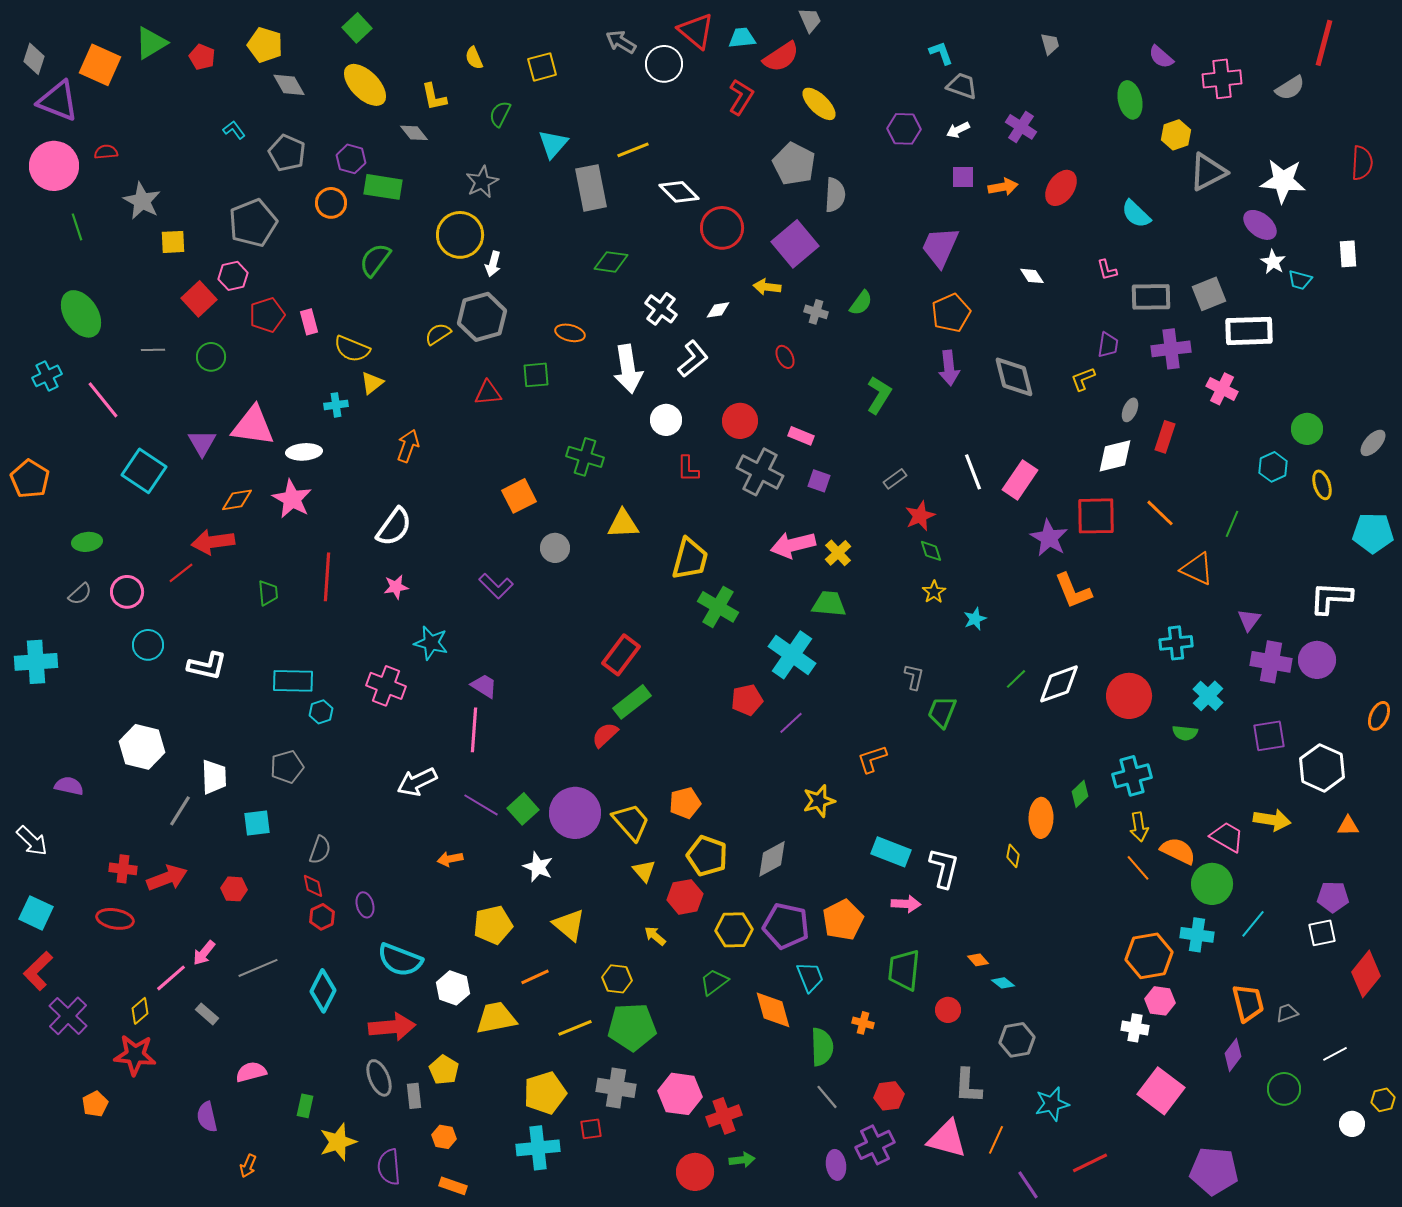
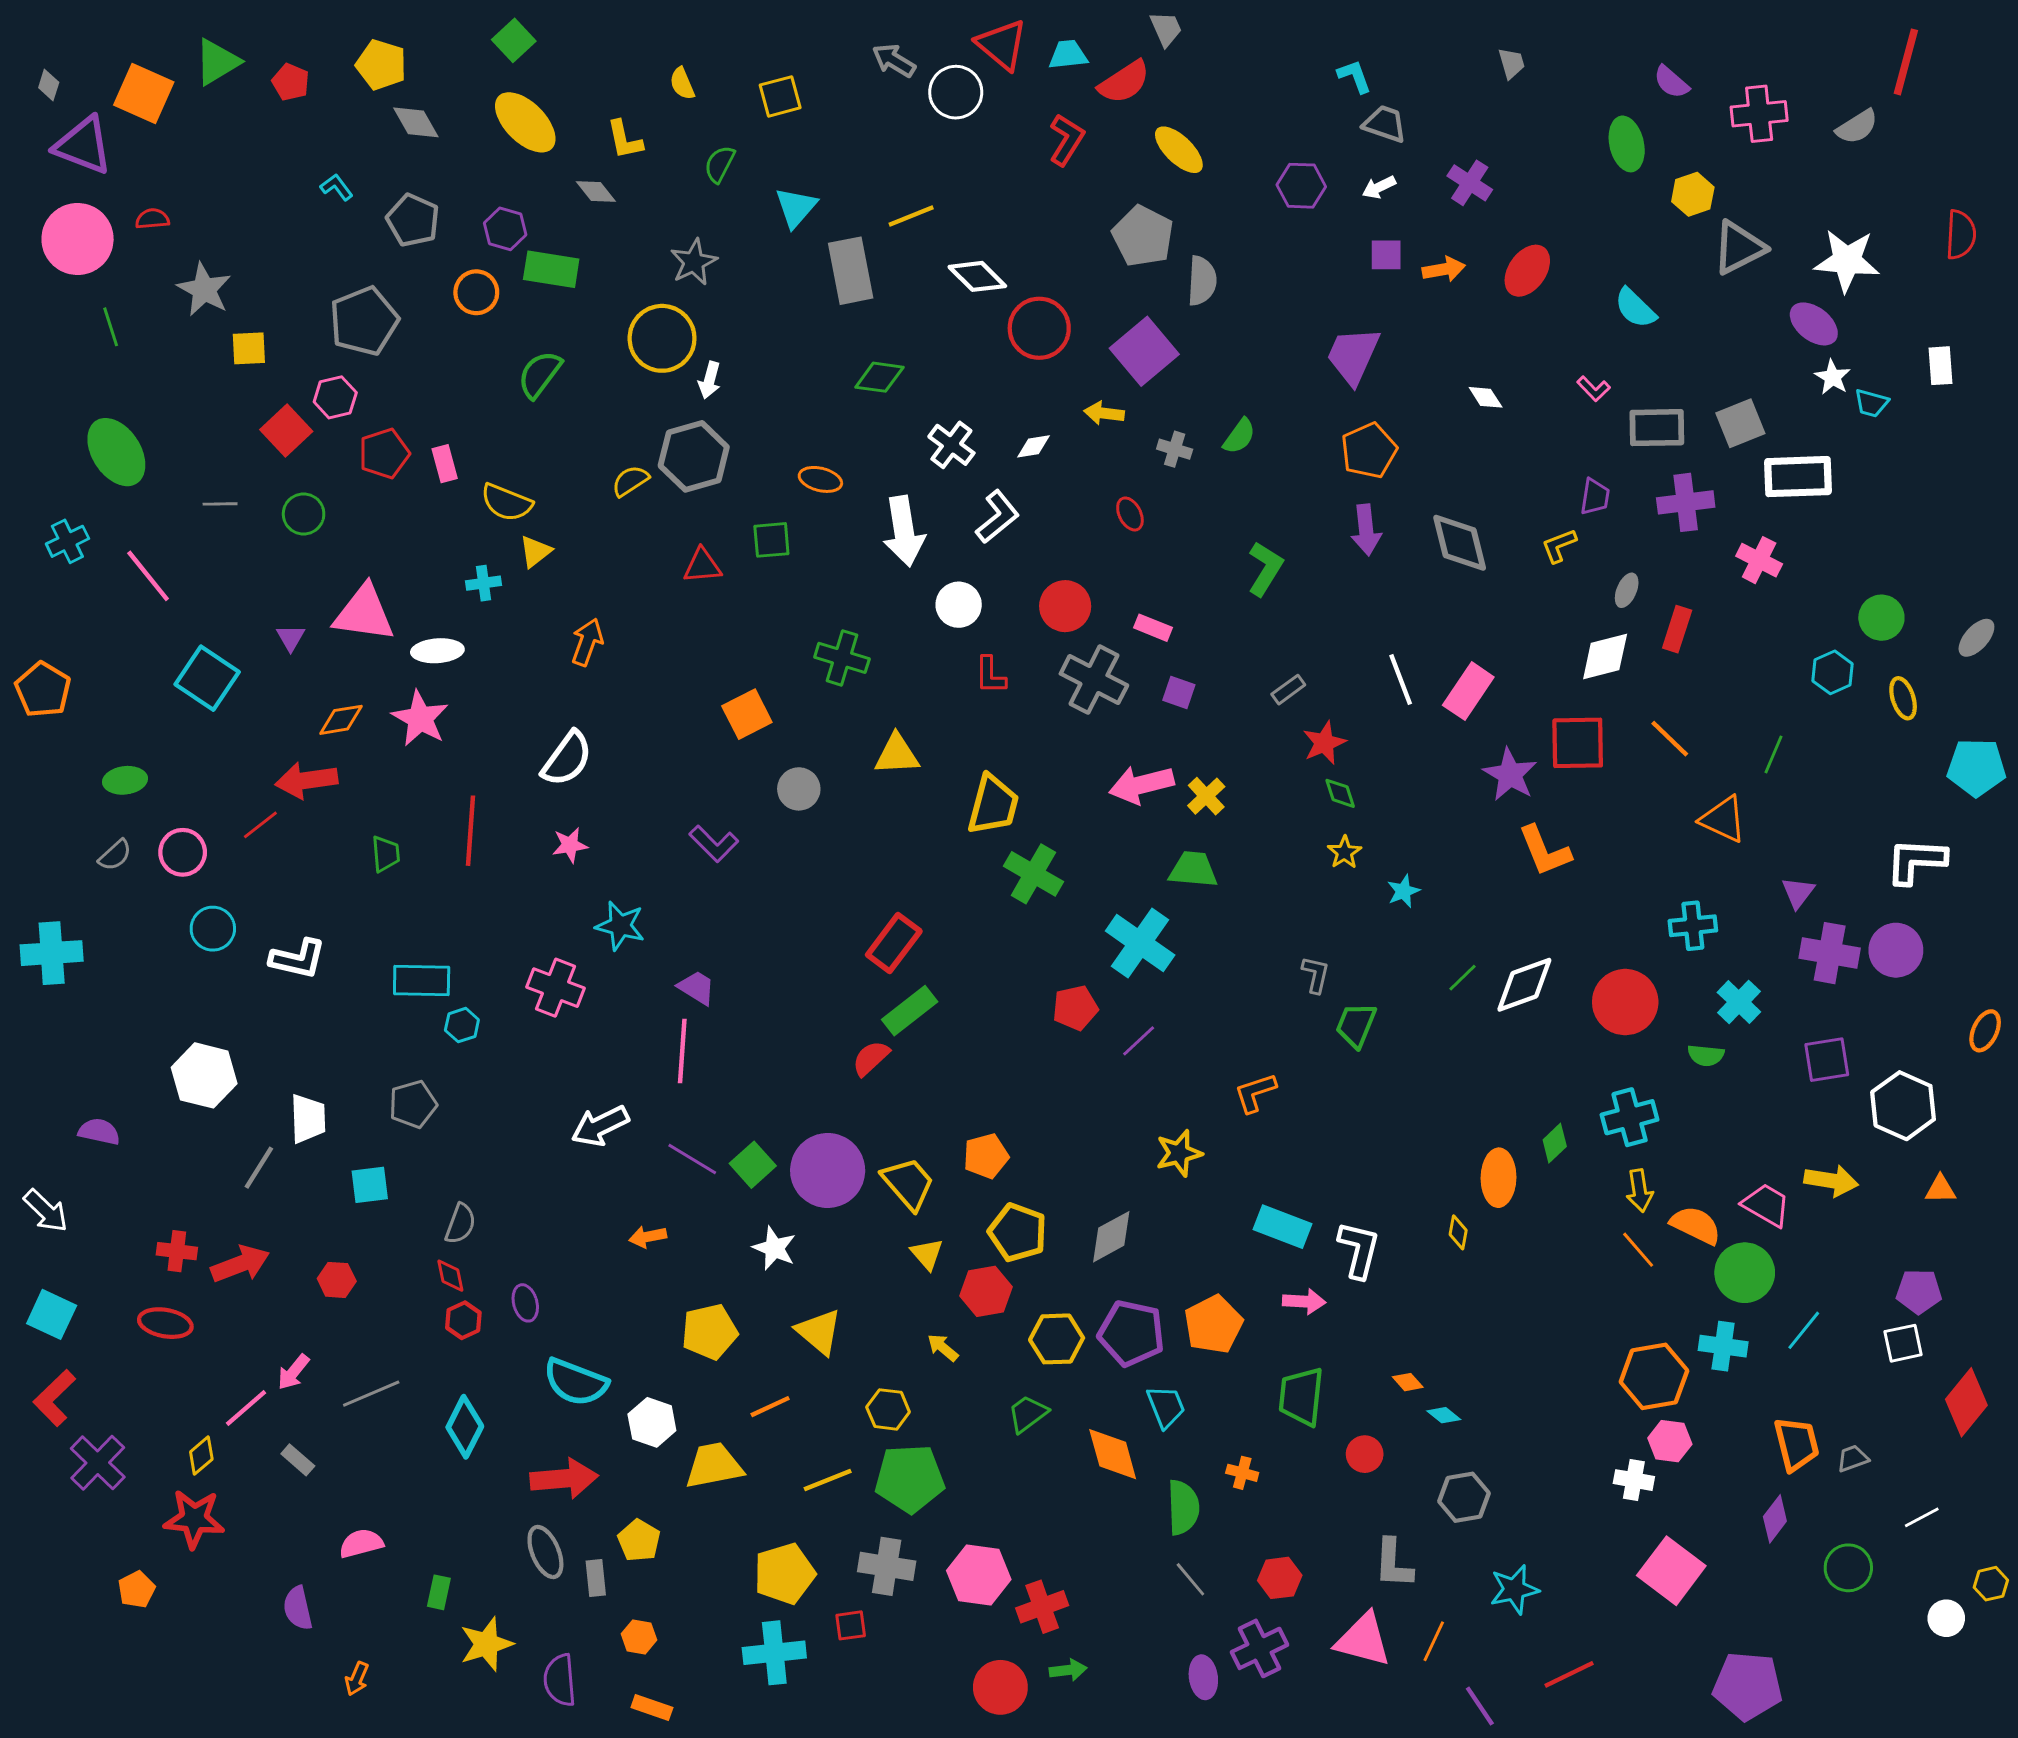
gray diamond: (34, 59) -> (49, 85), size x0.7
pink L-shape: (1107, 270) -> (1594, 389), turned -30
purple triangle: (202, 443) -> (291, 638), size x0.7

